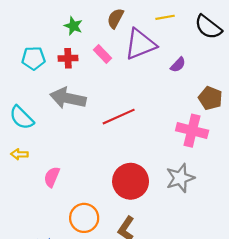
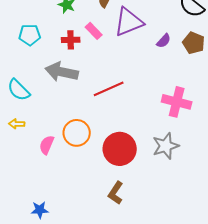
red cross: (68, 58) -> (71, 40), moved
brown pentagon: (210, 98) -> (194, 43), moved
orange circle: (84, 218) -> (77, 133), moved

